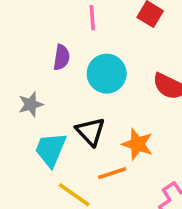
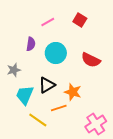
pink line: (92, 18) -> (48, 22), turned 64
black triangle: (90, 132) -> (47, 85), turned 42

